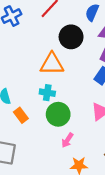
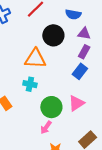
blue semicircle: (92, 12) -> (73, 14), turned -105
green circle: (58, 114) -> (51, 107), moved

